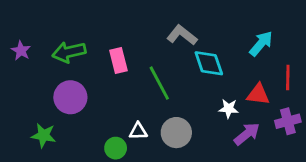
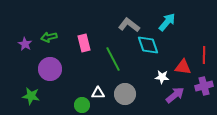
cyan arrow: (261, 44) -> (167, 22), moved
purple star: (21, 51) -> (25, 44), moved
green arrow: (69, 52) -> (49, 37), size x0.7

